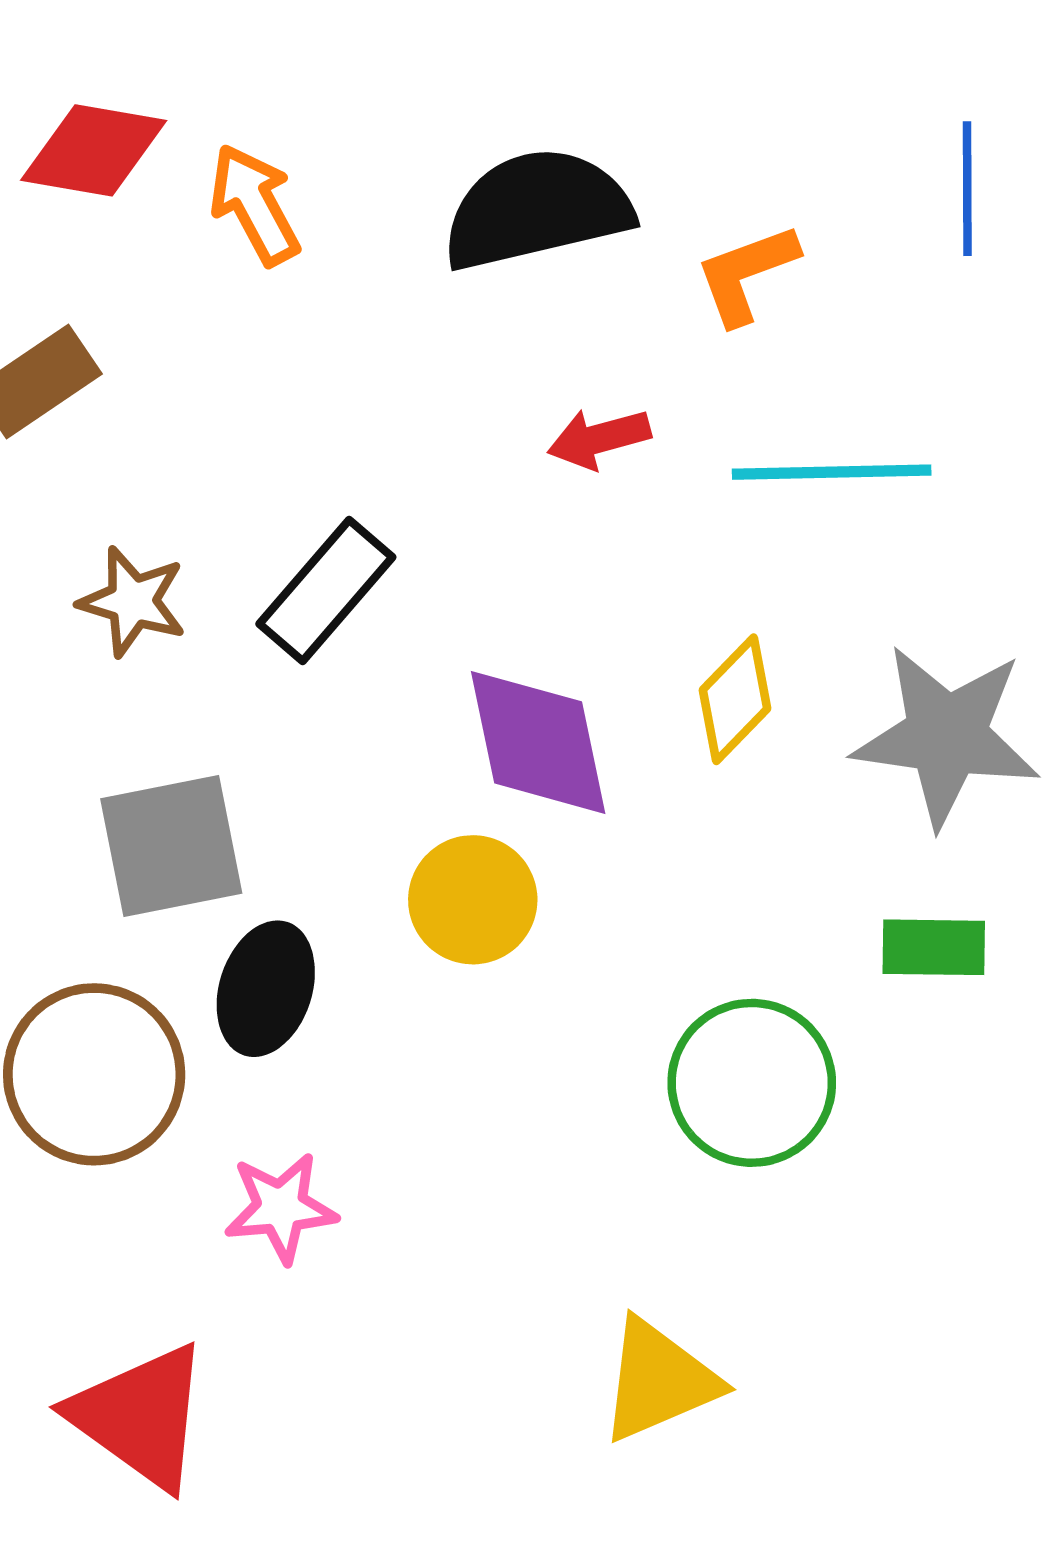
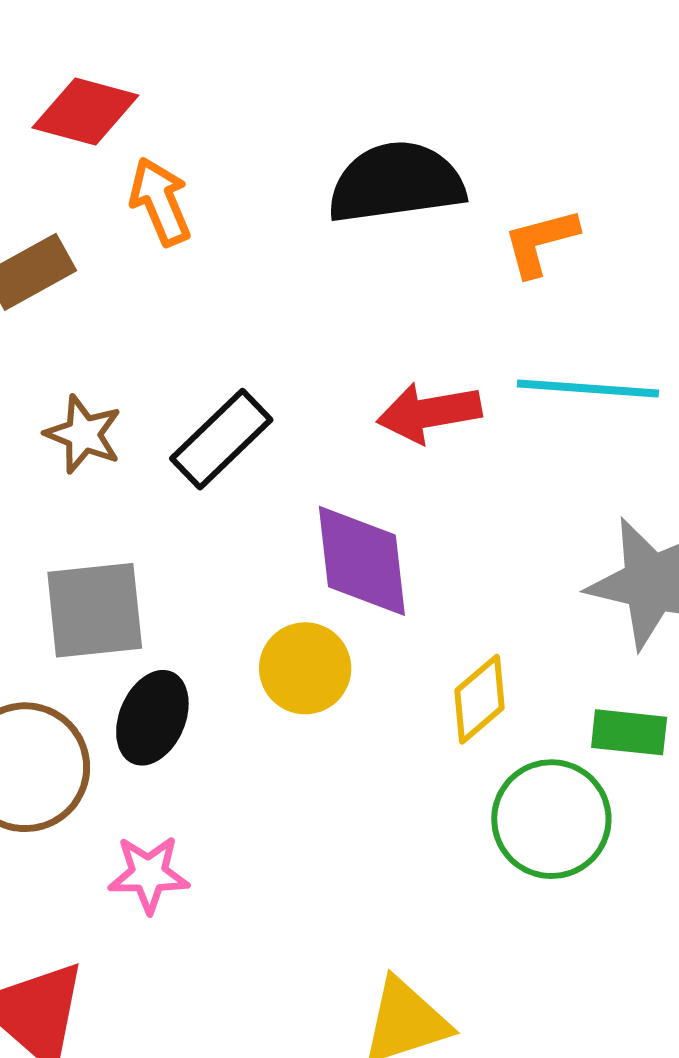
orange arrow: (255, 205) -> (160, 201), moved
red arrow: (599, 438) -> (429, 413), moved, size x1.4
yellow diamond: (735, 699) -> (479, 699), moved
green circle: (752, 1083) -> (551, 819), moved

